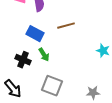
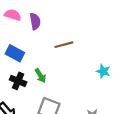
blue rectangle: (35, 34) -> (15, 53), moved

